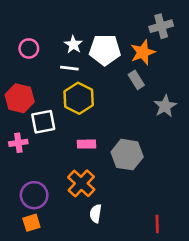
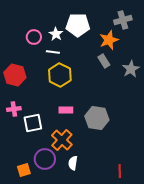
pink circle: (29, 48) -> (34, 37), moved
white pentagon: (105, 50) -> (78, 25), moved
gray star: (165, 106) -> (131, 69), moved
white square: (43, 122) -> (33, 123), moved
purple circle: (34, 195) -> (45, 159), moved

